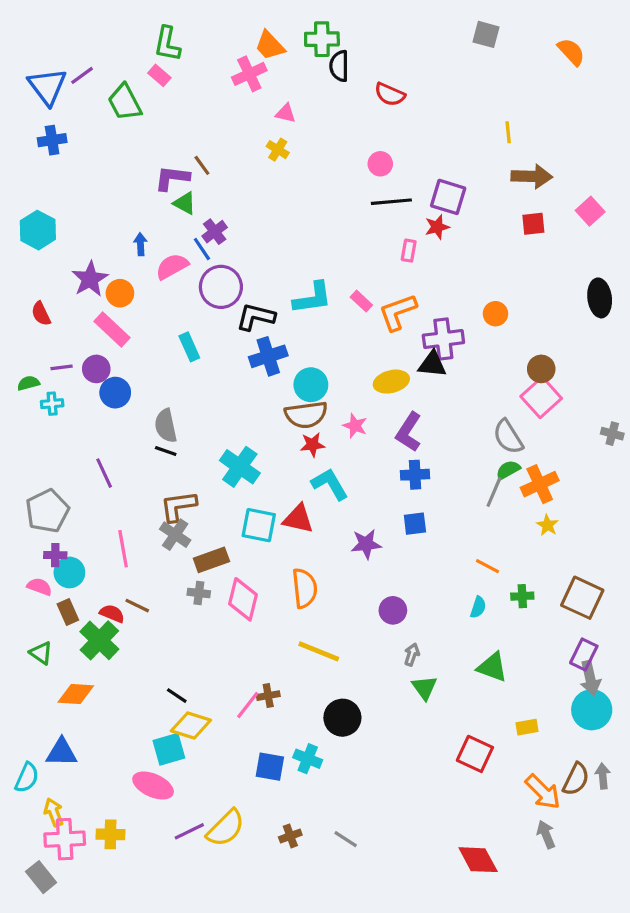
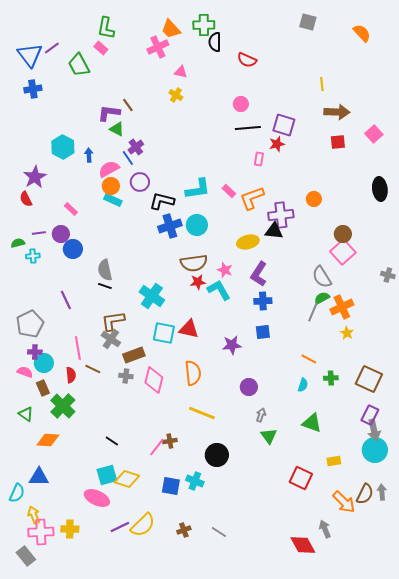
cyan hexagon: (38, 230) -> (63, 147), moved
purple star: (90, 279) -> (35, 177), moved
purple circle: (221, 287) -> (140, 182), size x0.7
orange circle: (120, 293) -> (111, 186), moved
pink rectangle: (112, 329) -> (71, 209), size x0.6
cyan rectangle: (189, 347) -> (113, 200), moved, turned -42
cyan circle: (311, 385) -> (197, 225), moved
cyan L-shape: (330, 484) -> (219, 290), moved
brown line: (137, 606) -> (93, 369), moved
red semicircle: (112, 614) -> (71, 375), moved, turned 63
yellow diamond: (191, 726) -> (127, 479), moved
gray arrow: (546, 834) -> (325, 529), moved

